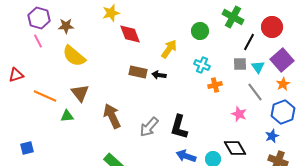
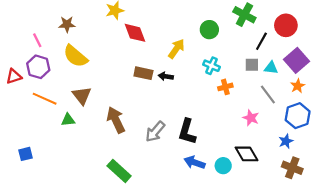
purple hexagon: (39, 18) -> (38, 67), moved
cyan triangle: (258, 67) -> (271, 68), turned -48

